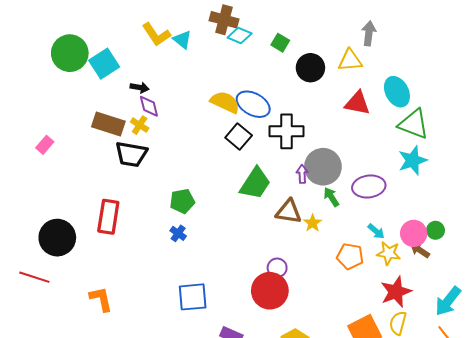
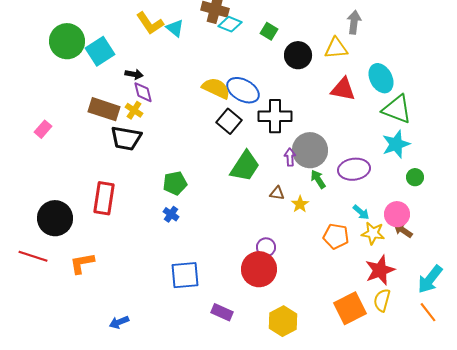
brown triangle: (289, 212) -> (277, 193), size x0.6
green circle: (436, 230) -> (415, 177), moved
orange L-shape: (101, 299) -> (82, 263), moved, turned -88

